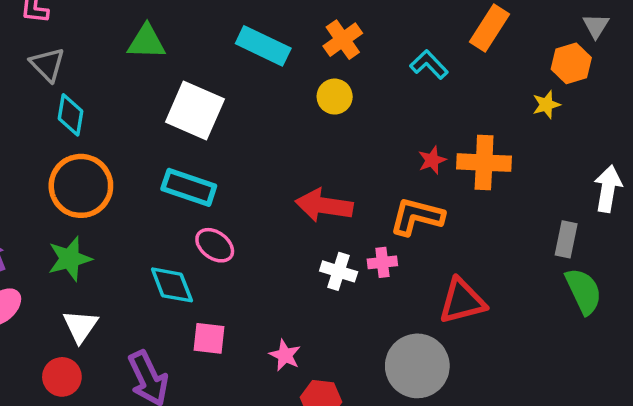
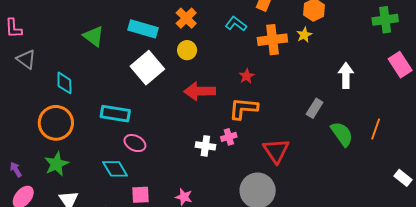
green triangle: (146, 42) -> (93, 36), moved, turned 45
white square: (195, 111) -> (147, 68), moved, turned 36
cyan diamond: (70, 115) -> (64, 83), moved
orange cross: (484, 163) -> (272, 40), moved
red arrow: (324, 205) -> (200, 91), moved
gray rectangle: (566, 239) -> (315, 108), moved, turned 30
red triangle: (462, 301) -> (276, 151), turned -40

